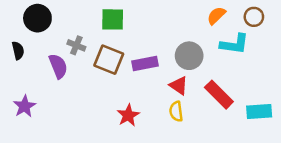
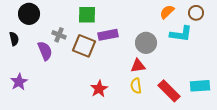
purple rectangle: (145, 63) -> (108, 35), moved
red triangle: (179, 86) -> (138, 66), turned -42
red rectangle: (219, 95) -> (169, 91), moved

